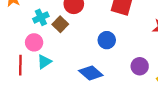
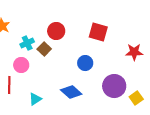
cyan triangle: (44, 62) -> (35, 99), moved
purple circle: (140, 66) -> (114, 86), size x1.5

